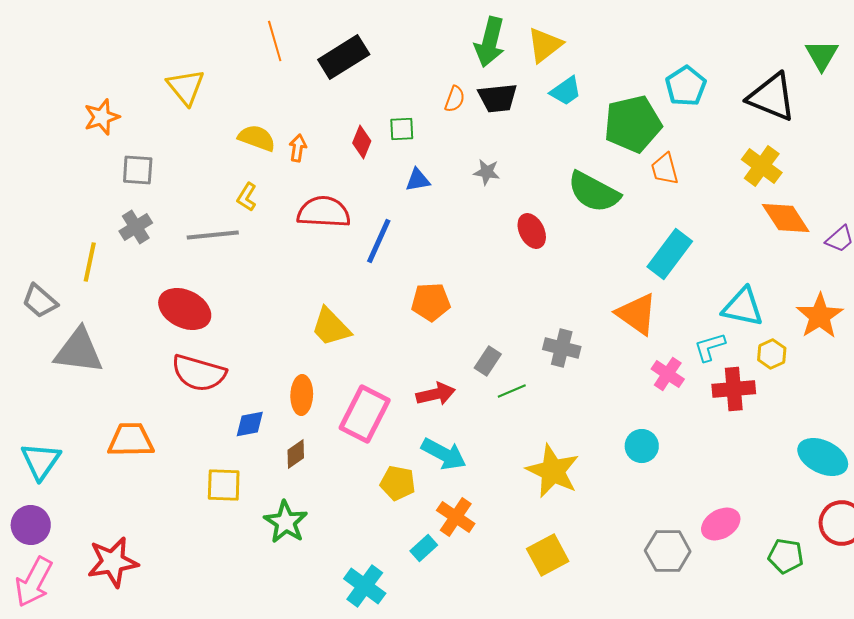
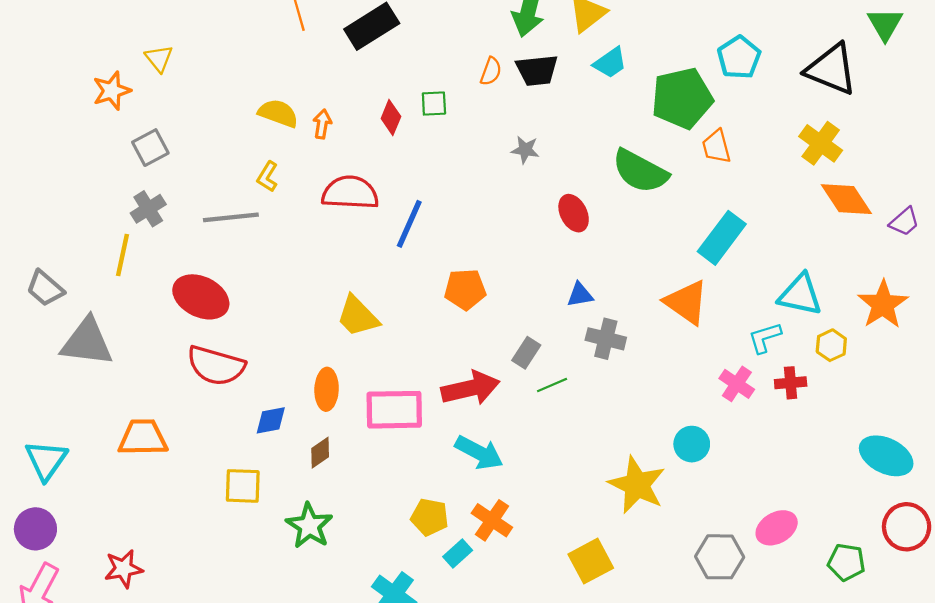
yellow triangle: (186, 87) -> (159, 58), moved, size x0.7
gray square: (138, 170) -> (150, 148), turned -32
blue triangle: (418, 180) -> (580, 295), moved
yellow line: (90, 262) -> (122, 255), moved
pink cross: (668, 374) -> (737, 384), moved
red cross: (734, 389) -> (791, 383), size x0.7
red arrow: (436, 394) -> (470, 388), size x1.4
pink rectangle: (365, 414) -> (394, 410), turned 62
yellow star: (553, 471) -> (637, 485), moved
yellow pentagon: (398, 483) -> (430, 517), moved
red star: (113, 562) -> (124, 569), size x0.7

